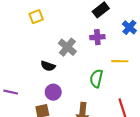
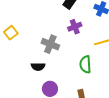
yellow square: (36, 17) -> (11, 33), moved

